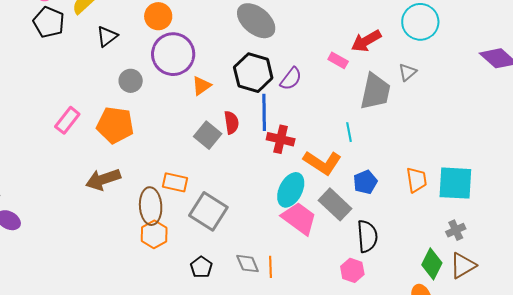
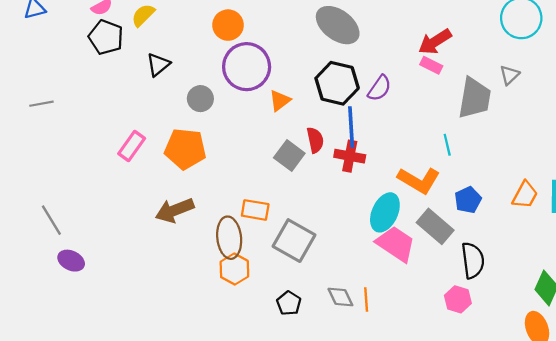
black triangle: (107, 36) -> (158, 65), moved
red arrow: (366, 41) -> (435, 42), moved
red cross: (281, 139) -> (350, 156), moved
orange trapezoid: (416, 180) -> (525, 195), turned 40

